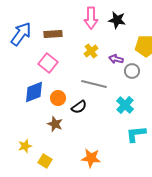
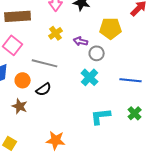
brown rectangle: (53, 34) -> (18, 16), size x1.4
gray line: (94, 84) -> (45, 63), moved
cyan cross: (125, 105) -> (90, 77), moved

